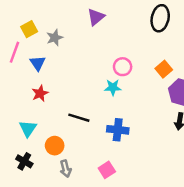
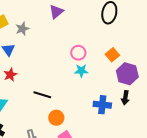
cyan star: (113, 87) -> (81, 71), moved
blue cross: (118, 130) -> (102, 105), moved
orange circle: (55, 146) -> (56, 118), moved

